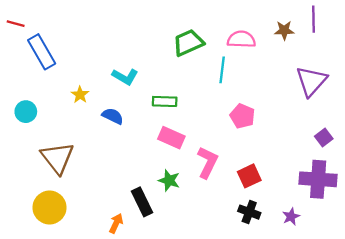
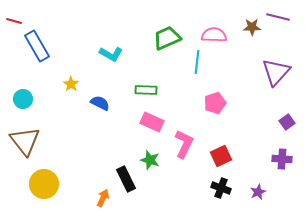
purple line: (314, 19) -> (278, 17), turned -75
cyan L-shape: (125, 77) -> (111, 54), moved
pink pentagon: (242, 116) -> (215, 103), turned 30
brown triangle: (57, 158) -> (25, 141), moved
purple cross: (318, 179) -> (282, 159), size x0.6

